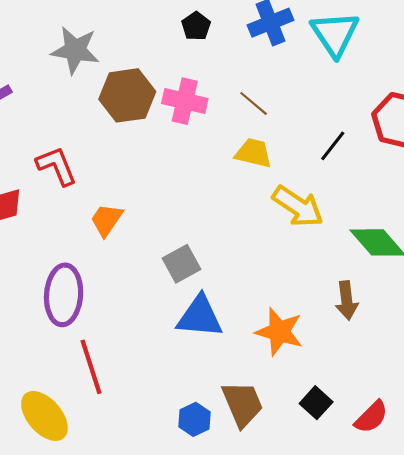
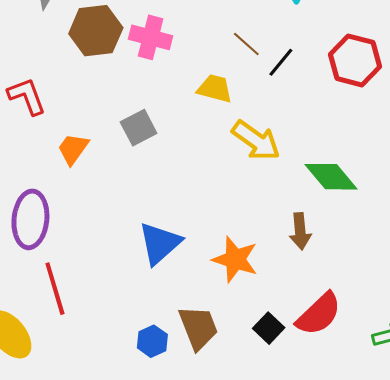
brown line: (254, 103) -> (246, 44), moved
black line: (333, 146) -> (281, 62), moved
gray square: (182, 264) -> (139, 128), moved
blue triangle: (200, 317) -> (160, 243), turned -48
red semicircle: (371, 417) -> (319, 314), moved, size x1.4

